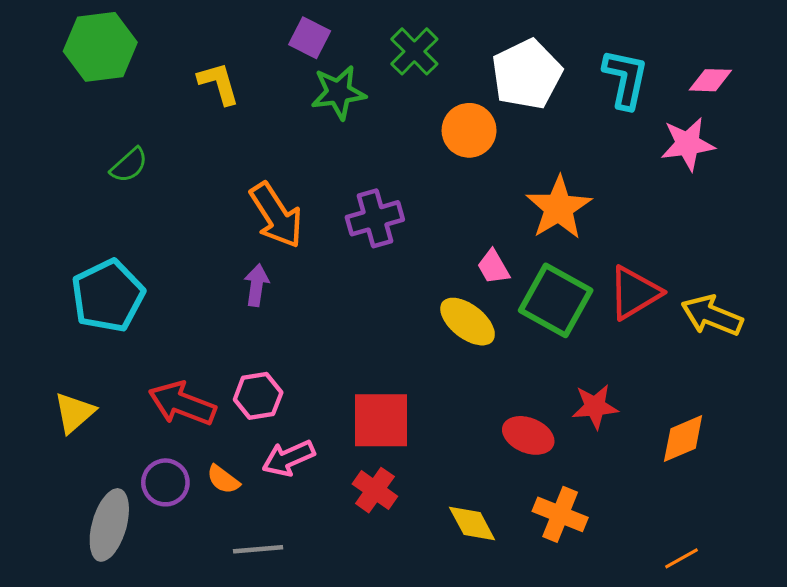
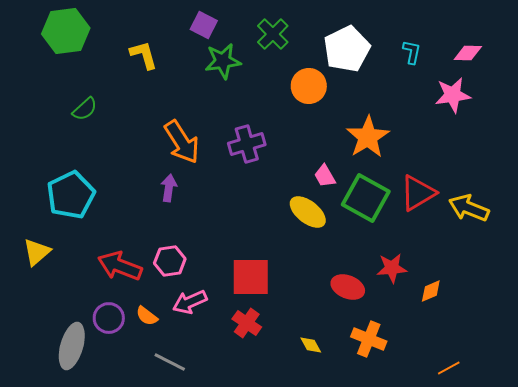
cyan L-shape: (625, 79) -> (412, 52), size x0.6
yellow triangle: (74, 413) -> (37, 252), moved
orange diamond: (683, 438) -> (431, 291), moved, size x0.7
yellow diamond: (472, 523) -> (311, 345), size x0.7
gray line: (258, 549) -> (170, 362), turned 32

